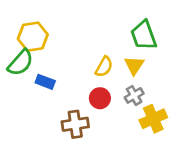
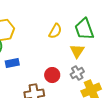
yellow semicircle: (104, 67) -> (55, 31), moved
blue rectangle: (45, 82) -> (12, 63), turned -32

